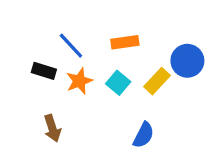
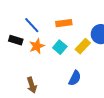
brown arrow: (52, 128) -> (32, 85), moved

